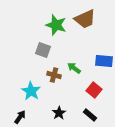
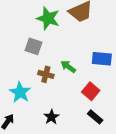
black rectangle: (90, 115) -> (95, 117), moved

